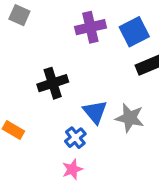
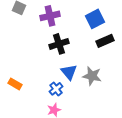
purple cross: (90, 27) -> (50, 16), moved
black cross: (53, 83) -> (59, 44), moved

